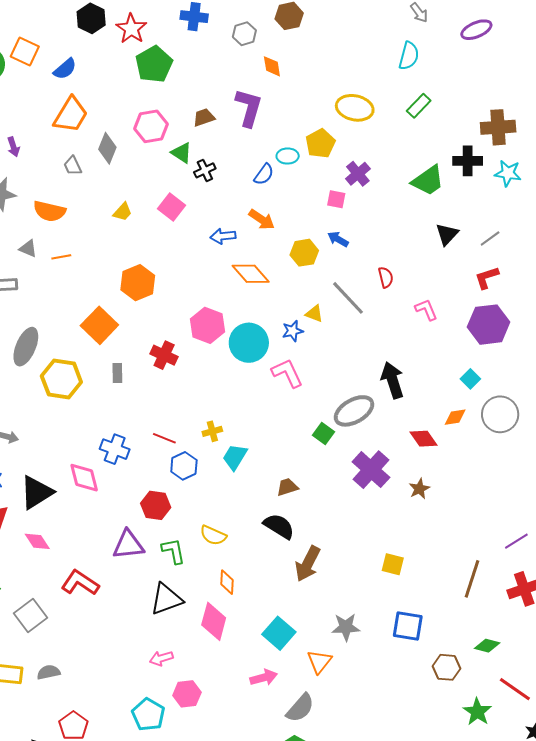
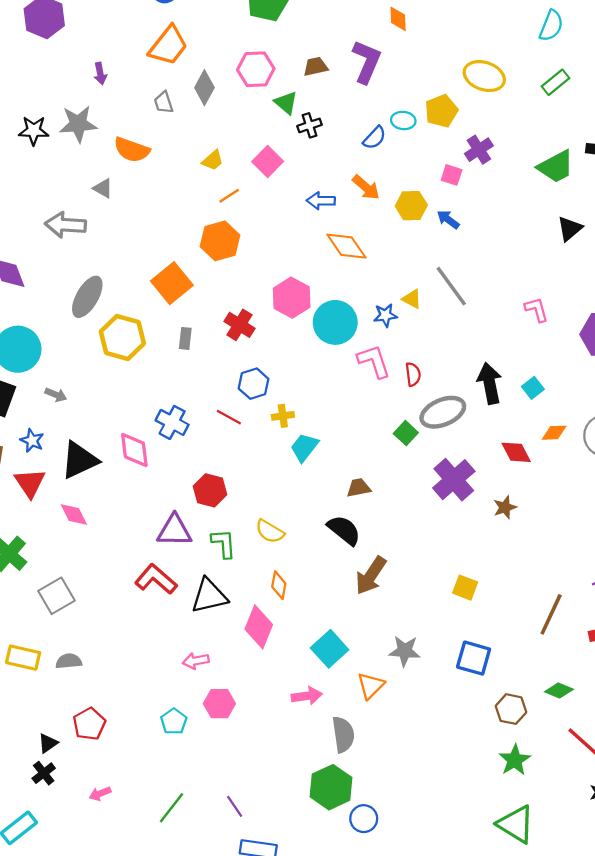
yellow hexagon: (304, 253) -> (411, 206), moved
orange line: (61, 257) -> (229, 196), moved, turned -30
red semicircle: (386, 277) -> (413, 374), moved
cyan square: (470, 379) -> (533, 388), moved
blue hexagon: (184, 466) -> (254, 384), moved
red L-shape: (80, 583) -> (156, 579), moved
gray semicircle: (300, 708) -> (343, 734), turned -56
green star: (477, 712) -> (515, 760), moved
cyan pentagon: (148, 715) -> (174, 721), size x0.7

